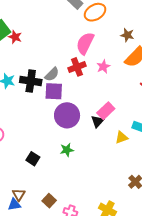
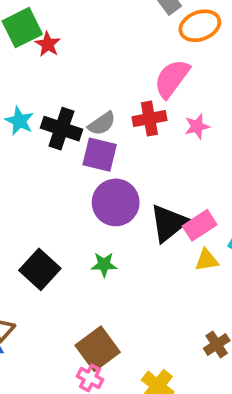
pink rectangle: (106, 111) -> (200, 225), moved
black triangle: (97, 121) -> (169, 223), size x1.6
black square: (33, 159) -> (40, 269), size x1.5
brown square: (49, 201) -> (98, 349), moved, size x1.6

